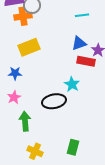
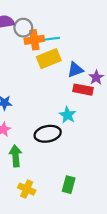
cyan line: (82, 15) -> (52, 39), moved
orange cross: (23, 16) -> (34, 40), moved
yellow rectangle: (29, 47) -> (49, 59), moved

